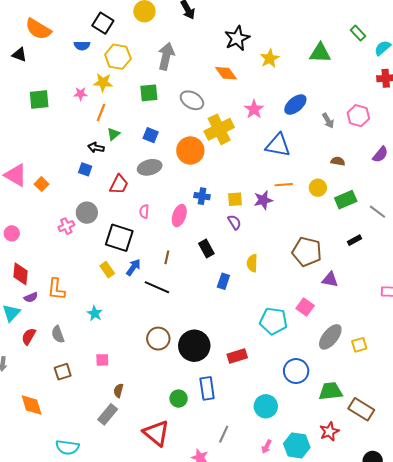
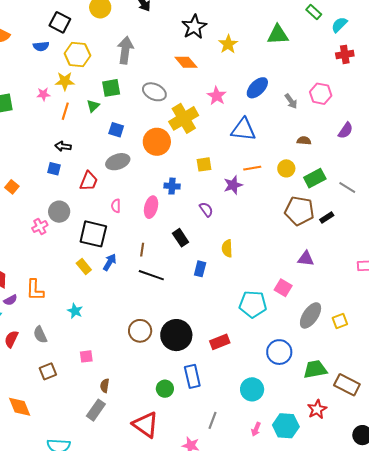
green triangle: (113, 134) -> (93, 106), moved
yellow square: (235, 199) -> (204, 164), moved
brown pentagon: (307, 252) -> (299, 211), moved
black line: (157, 287) -> (151, 275), moved

